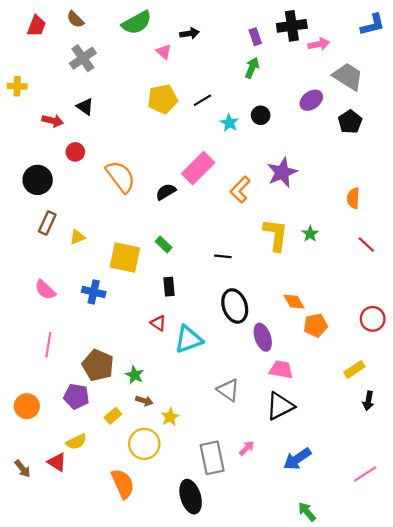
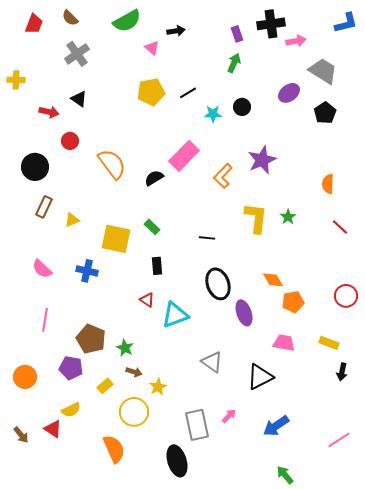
cyan star: (229, 123) -> (213, 114), turned -30
pink trapezoid: (281, 370) -> (284, 343), moved
yellow rectangle: (354, 370) -> (329, 343), turned 54

